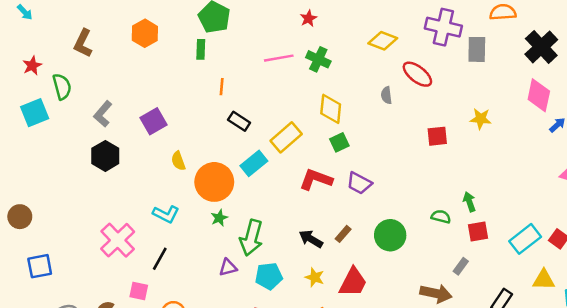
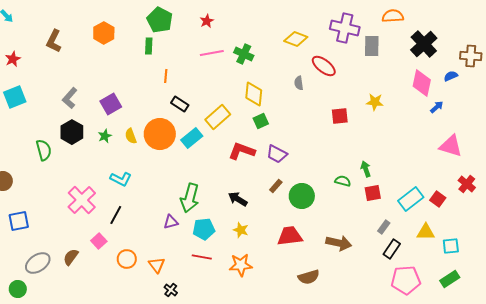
red star: (308, 18) -> (207, 21), moved
green semicircle: (62, 87) -> (44, 150), moved
orange circle: (214, 182) -> (160, 134), moved
green star: (219, 218) -> (105, 136), moved
brown rectangle: (343, 234) -> (276, 186), moved
gray rectangle: (461, 266) -> (384, 227), moved
red trapezoid: (353, 282) -> (290, 236), moved, turned -124
pink square: (139, 291) -> (99, 241), turned 35

